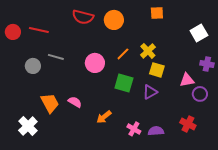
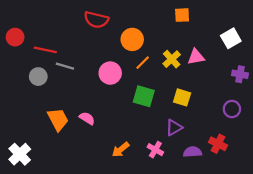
orange circle: (114, 20) -> (132, 39), moved
red line: (39, 30) -> (45, 50), moved
yellow square: (157, 70) -> (182, 97), moved
pink triangle: (187, 80) -> (196, 57), moved
purple triangle: (150, 92) -> (174, 128), moved
orange arrow: (104, 117) -> (121, 150), moved
white cross: (28, 126) -> (20, 154), moved
purple semicircle: (156, 131) -> (192, 152), moved

